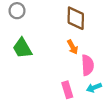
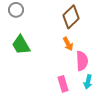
brown diamond: (76, 18) -> (71, 17), turned 45
cyan arrow: (94, 88) -> (88, 82), turned -56

